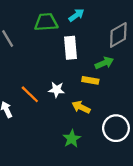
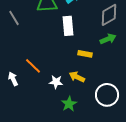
green arrow: (104, 63) -> (108, 39), moved
white star: (57, 90) -> (56, 82), moved

